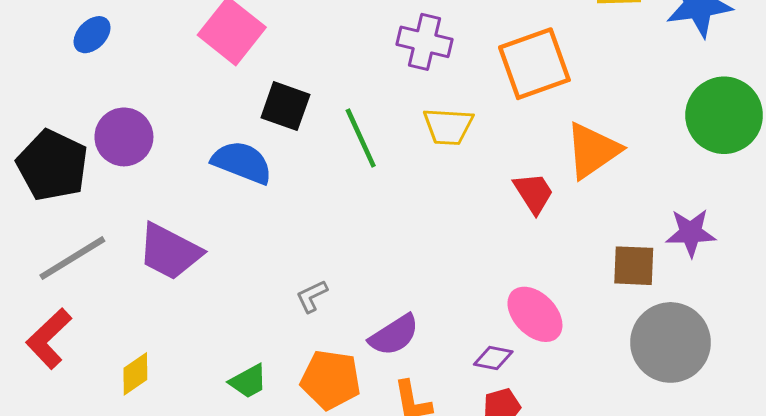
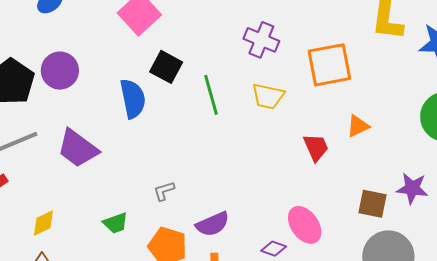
orange triangle: (593, 150) -> (358, 126), size x0.6
blue semicircle: (242, 162) -> (133, 99), turned 48
green trapezoid: (248, 381) -> (116, 223), moved

